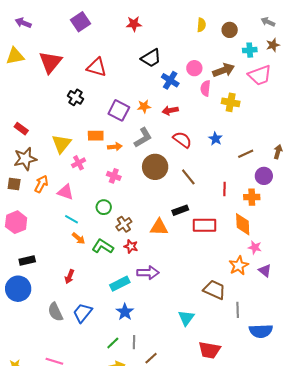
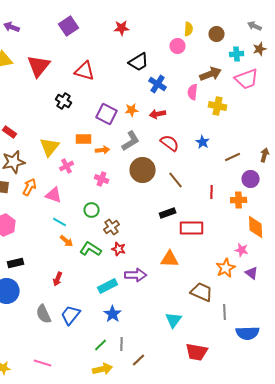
pink circle: (194, 68) -> (178, 46), moved
orange diamond: (243, 224) -> (256, 227), moved
orange triangle: (159, 227) -> (170, 259), moved

